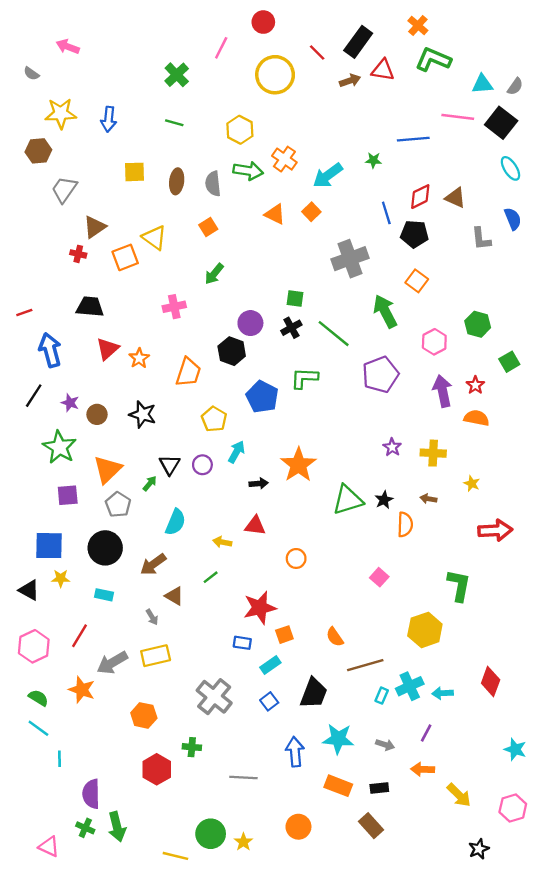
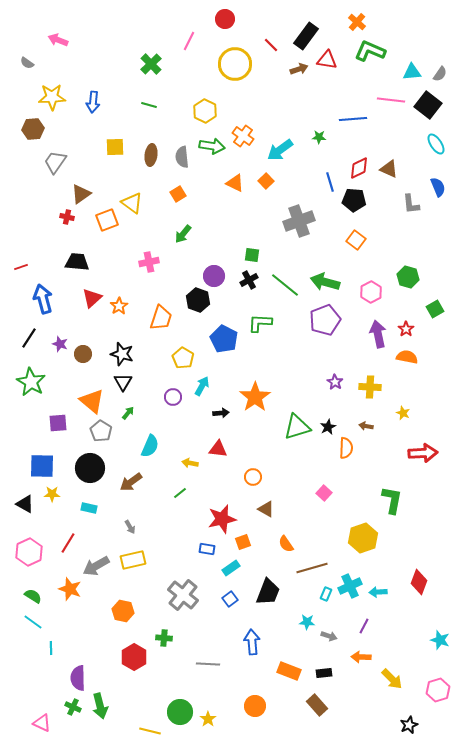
green arrow: (385, 311) -> (325, 282), moved, turned -48
green star: (60, 447) -> (31, 382), moved
black triangle: (170, 465) -> (123, 382), moved
orange triangle: (108, 469) -> (92, 401), turned -36
brown triangle: (174, 596) -> (266, 509), moved
cyan star: (338, 739) -> (307, 622), moved, size x0.6

